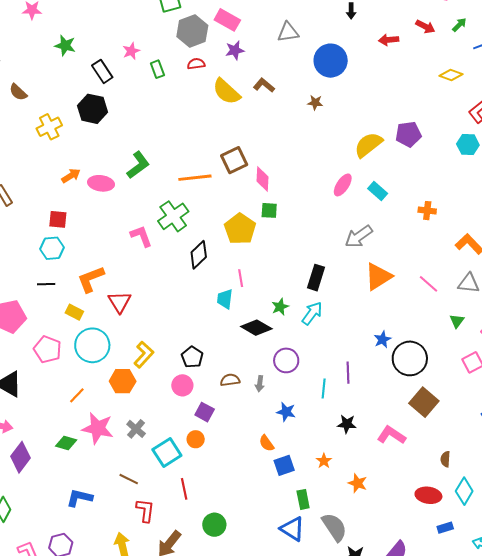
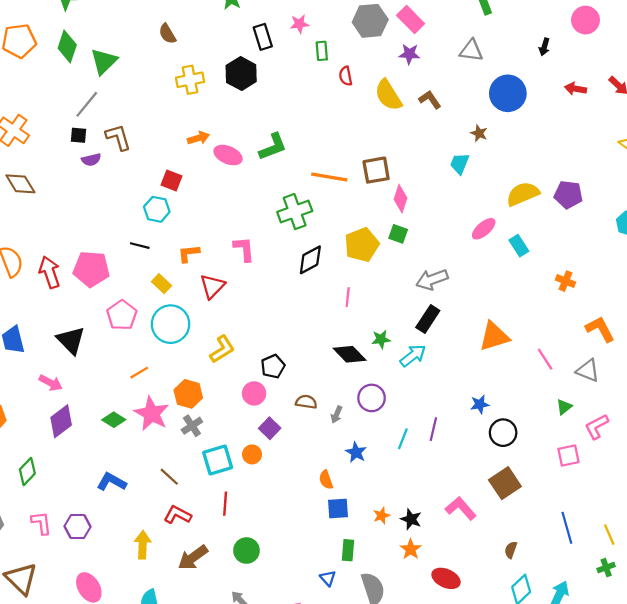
red semicircle: (196, 64) -> (346, 76), moved, turned -108
pink L-shape: (141, 236) -> (244, 249), moved
gray arrow: (359, 236) -> (432, 280), moved
orange L-shape: (91, 279) -> (189, 253), size x0.7
cyan trapezoid: (225, 299) -> (460, 164), moved
black circle: (410, 358) -> (503, 433), size x0.7
orange hexagon: (123, 381) -> (188, 394), moved
black star: (347, 424) -> (411, 519), moved
red ellipse: (428, 495) -> (446, 578), moved
red L-shape: (145, 510) -> (178, 515), turned -85
blue triangle: (292, 529) -> (328, 578), size x0.6

